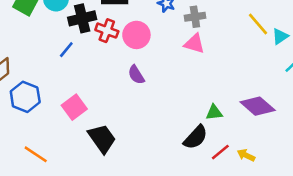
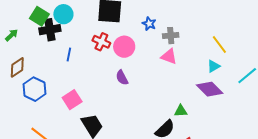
black cross: (82, 18) -> (50, 30), moved
cyan triangle: (280, 36) -> (214, 66), moved
blue line: (66, 50) -> (69, 54), turned -32
purple diamond: (258, 106) -> (210, 89), moved

